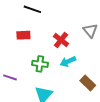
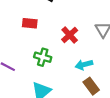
cyan arrow: (68, 62) -> (84, 65), moved

